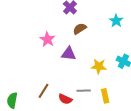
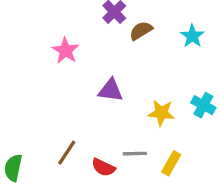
brown semicircle: (80, 29) -> (141, 31), moved
pink star: (47, 39) -> (66, 51), moved
yellow rectangle: (105, 96) -> (171, 163), turned 40

